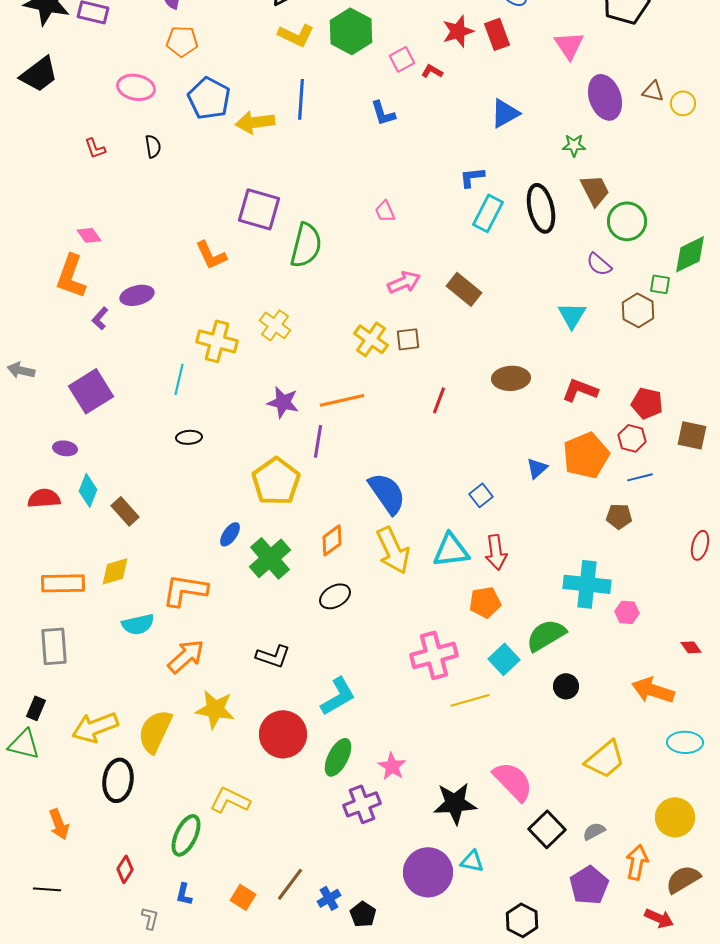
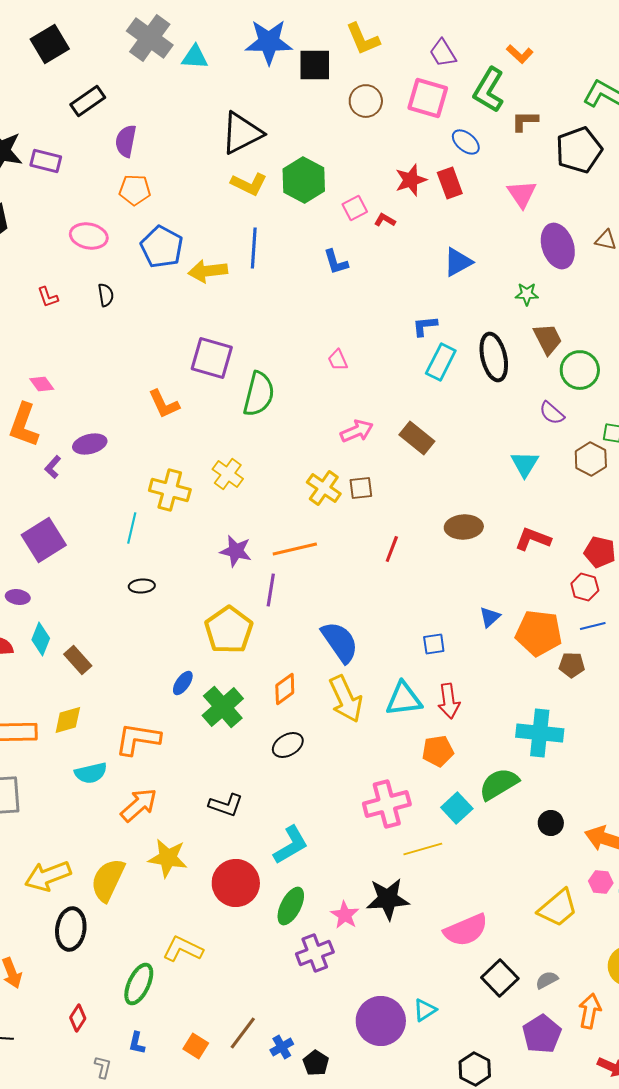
orange pentagon: (586, 455) -> (539, 633), moved, turned 30
blue square: (481, 495) -> (434, 644), turned 30
pink hexagon: (627, 612) -> (601, 882), moved
black circle: (566, 686) -> (551, 823), moved
pink semicircle: (513, 781) -> (466, 930), turned 111
black star: (455, 803) -> (388, 899), moved
cyan triangle: (472, 861) -> (425, 1010), turned -45

